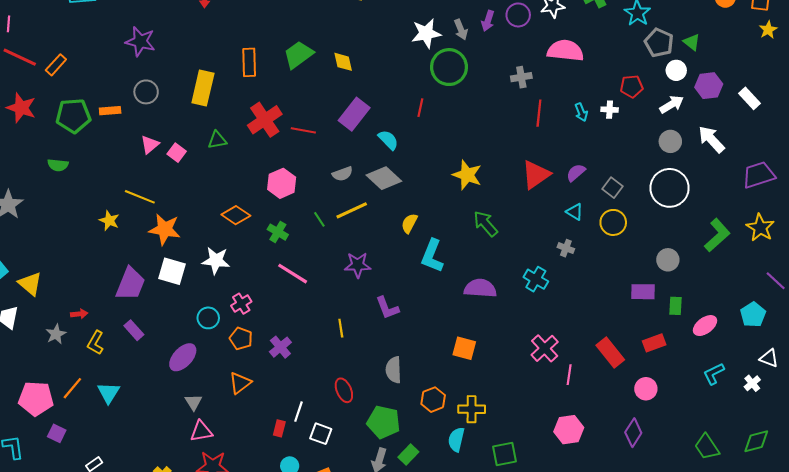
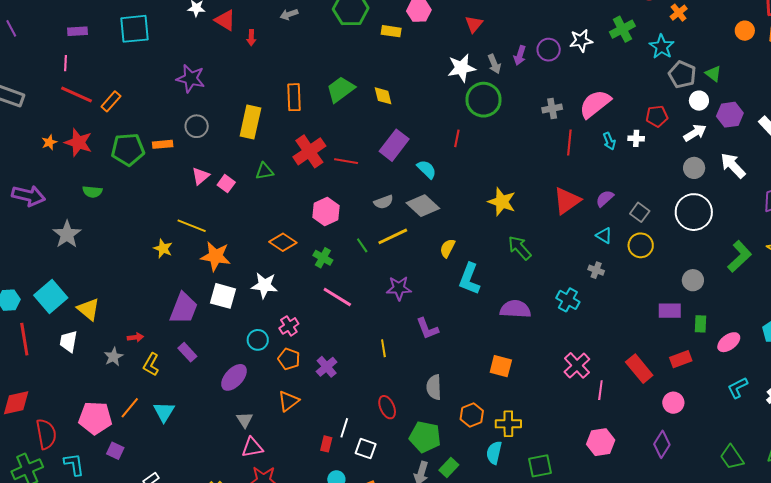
pink semicircle: (565, 51) -> (595, 104), moved, turned -44
green semicircle: (58, 165) -> (92, 192), moved

